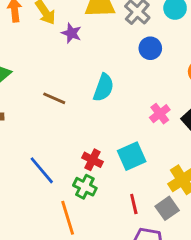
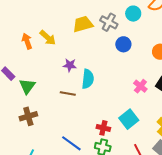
purple star: (71, 33) -> (70, 65), moved
cyan semicircle: (103, 88) -> (88, 79), moved

